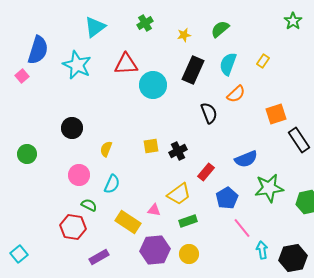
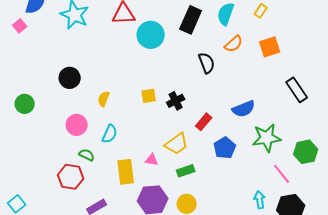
orange square: (276, 114) -> (270, 47), moved
yellow rectangle: (128, 222) -> (126, 172), turned 50
pink line: (242, 228) -> (282, 174), moved

